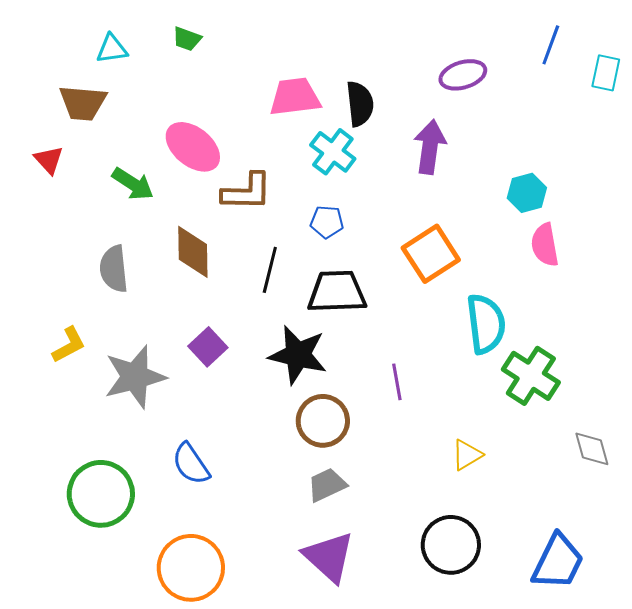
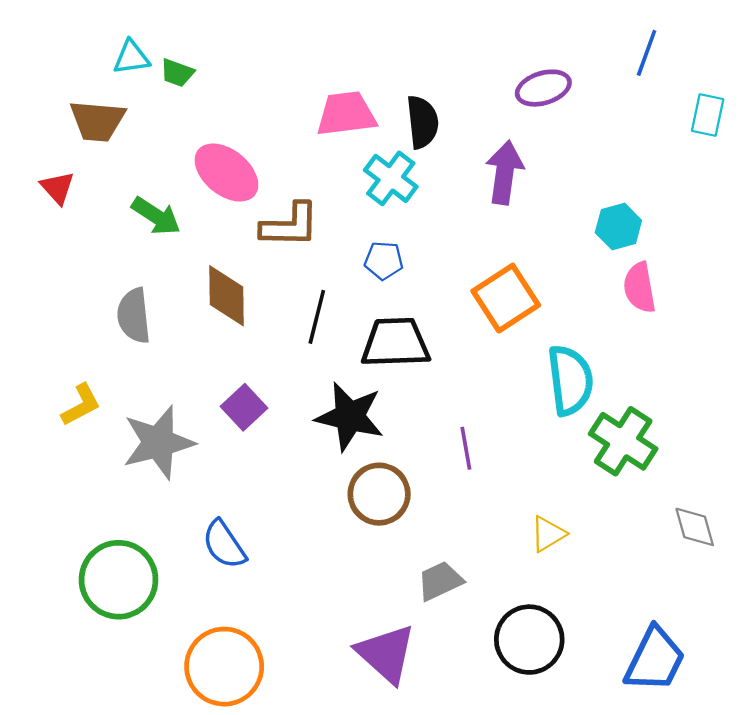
green trapezoid: (187, 39) -> (177, 73), moved
cyan rectangle: (606, 73) -> (708, 115), moved
gray trapezoid: (327, 485) -> (440, 581), moved

